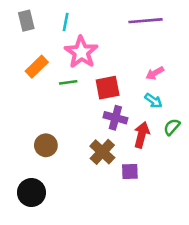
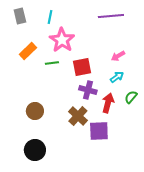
cyan arrow: (153, 101) -> (117, 77), turned -72
purple square: (130, 172) -> (99, 131), size x1.5
black circle: (31, 193) -> (35, 150), moved

